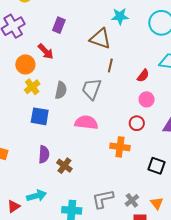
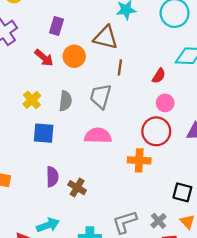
orange circle: (25, 64) -> (74, 56), moved
red circle: (137, 123) -> (156, 131), size x1.6
black square: (156, 166) -> (182, 192), moved

